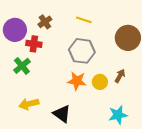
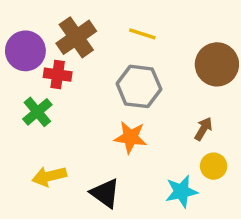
brown cross: (45, 22) -> (76, 37), size x1.6
yellow circle: (100, 82) -> (214, 166), moved
cyan star: (118, 115) -> (181, 192), moved

